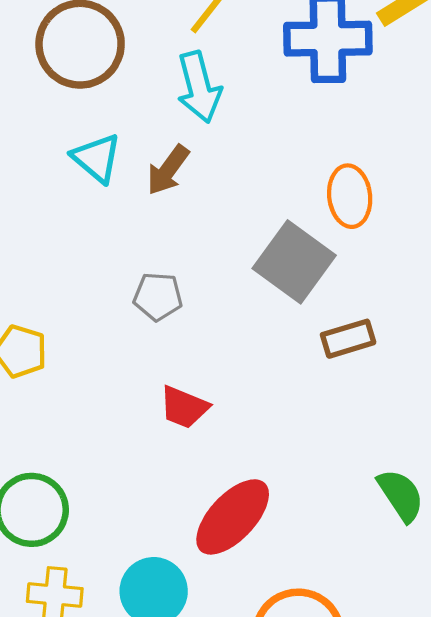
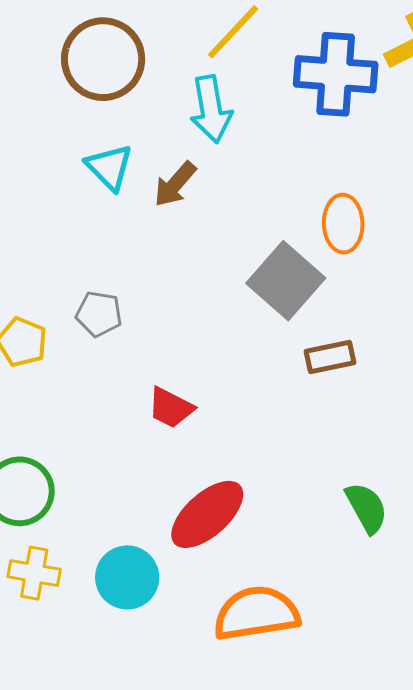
gray pentagon: (158, 297) -> (99, 314), moved

